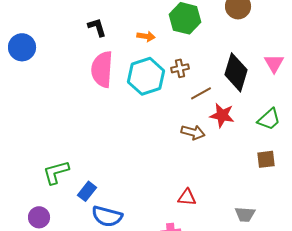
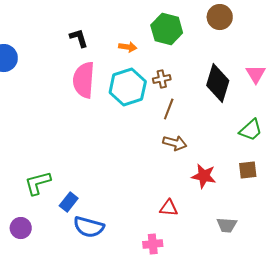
brown line: (201, 93) -> (169, 109), moved, turned -40
red star: (222, 115) -> (204, 176), moved

